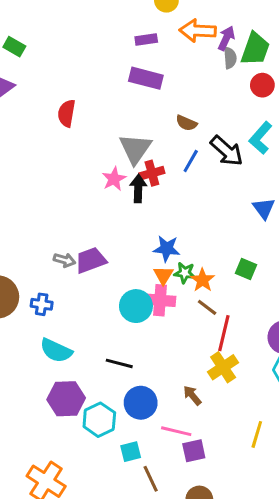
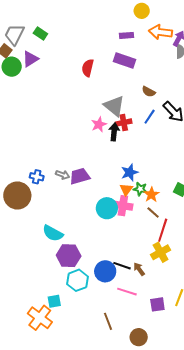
red semicircle: (67, 113) -> (88, 68), moved
gray triangle: (135, 149) -> (114, 106), turned -30
blue star: (167, 249) -> (130, 172), turned -30
blue cross: (42, 304) -> (37, 177), moved
black line: (119, 363) -> (122, 266), moved
purple hexagon: (66, 399) -> (69, 256), moved
purple square: (194, 451) -> (157, 304), moved
cyan square: (131, 452) -> (54, 301), moved

